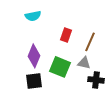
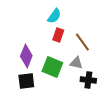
cyan semicircle: (33, 16) -> (54, 16), moved, turned -42
brown line: (90, 42) -> (82, 42), turned -60

